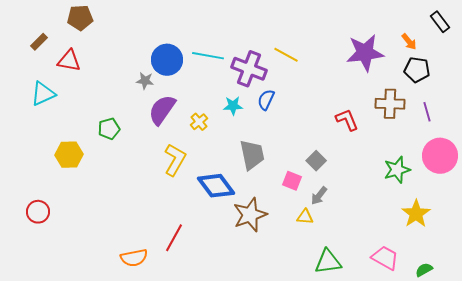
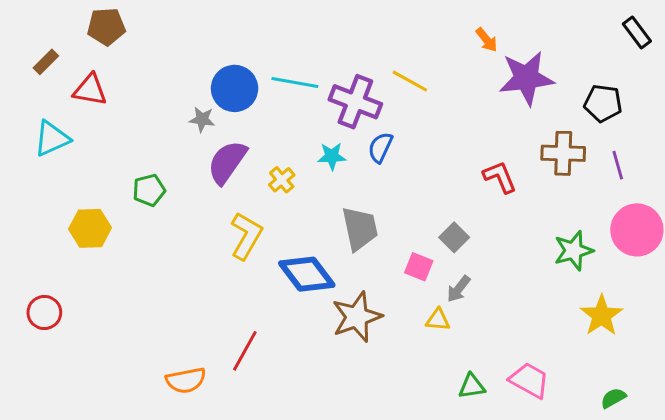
orange arrow: (409, 42) -> (487, 40), moved
pink trapezoid: (385, 258) -> (529, 380), moved
green triangle: (328, 262) -> (472, 386), size x0.7

